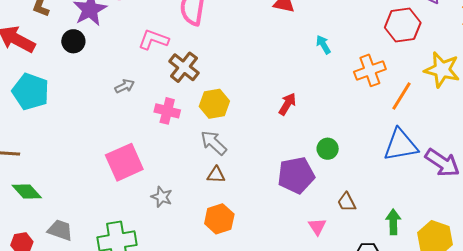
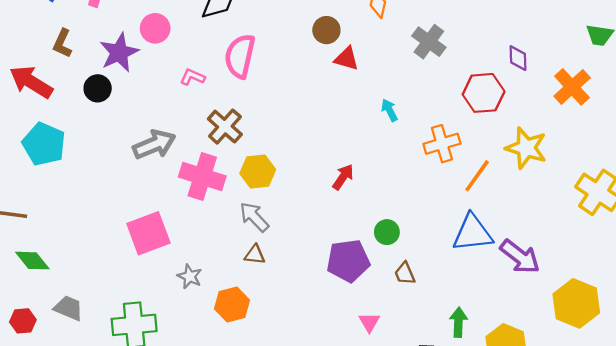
pink L-shape: (153, 40) -> (192, 77), moved, size x0.7
gray arrow: (125, 86) -> (154, 145), size x1.8
pink cross: (167, 111) -> (202, 176), size x1.5
brown trapezoid: (347, 202) -> (405, 273), moved
orange hexagon: (219, 219) -> (232, 304), moved

